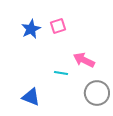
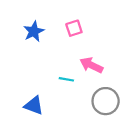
pink square: (58, 26) -> (74, 28), moved

